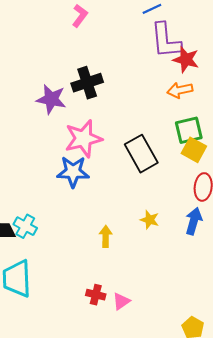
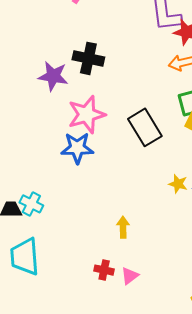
black cross: (87, 83) -> (88, 58), turned 32
yellow star: (150, 220) -> (178, 184), moved
yellow arrow: (106, 236) -> (123, 227), moved

